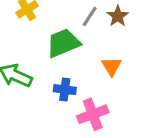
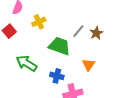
green trapezoid: (63, 43) -> (60, 46), turned 35

